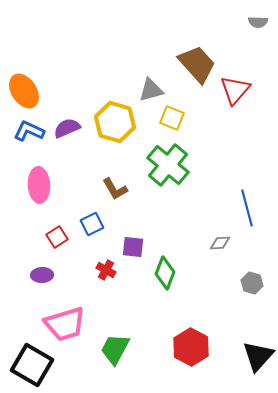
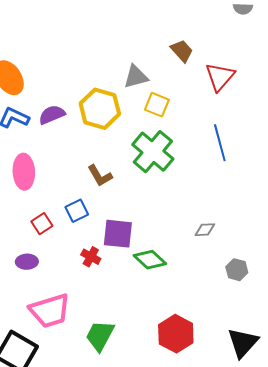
brown trapezoid: (197, 64) -> (182, 51), size x0.6
blue line: (247, 208) -> (220, 143), moved
purple square: (133, 247) -> (118, 234), size x1.4
green diamond: (165, 273) -> (150, 260), turned -68

